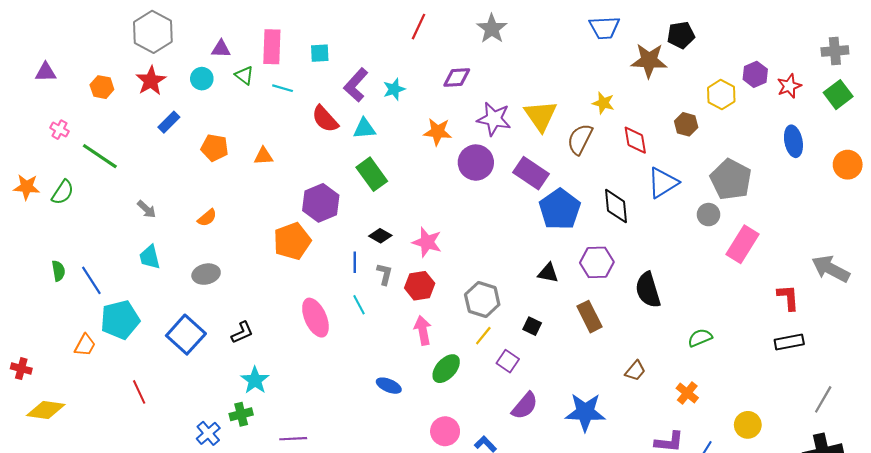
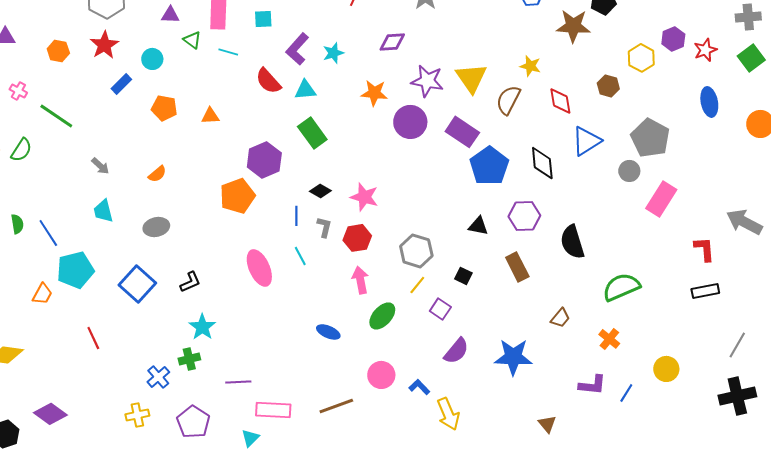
cyan circle: (202, 79) -> (152, 59), moved
green semicircle: (700, 338) -> (621, 287), size x1.6

